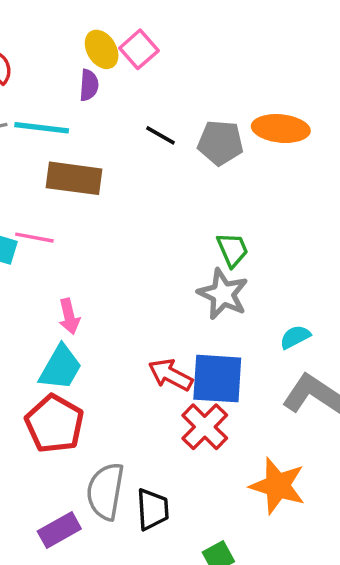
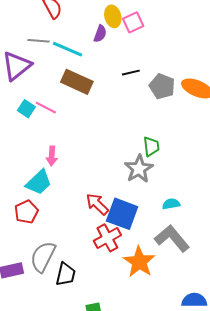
black line: (160, 135) -> (131, 73), turned -60
red pentagon: (54, 424) -> (26, 212), size x0.7
orange star: (278, 486) -> (139, 262), moved

